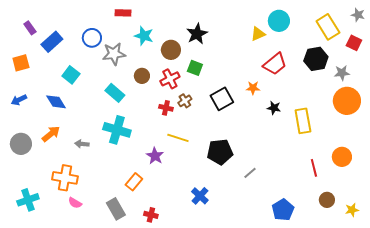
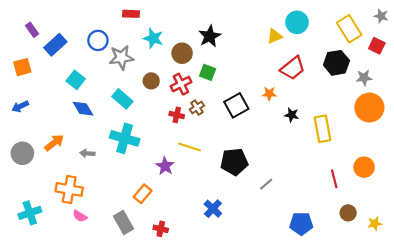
blue diamond: (56, 102) -> (83, 109), moved
blue pentagon: (283, 210) -> (301, 224), turned 30

